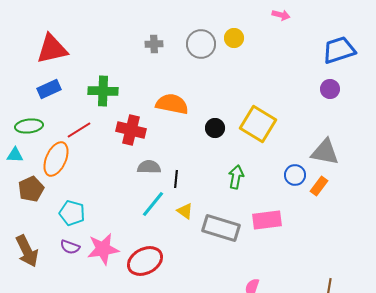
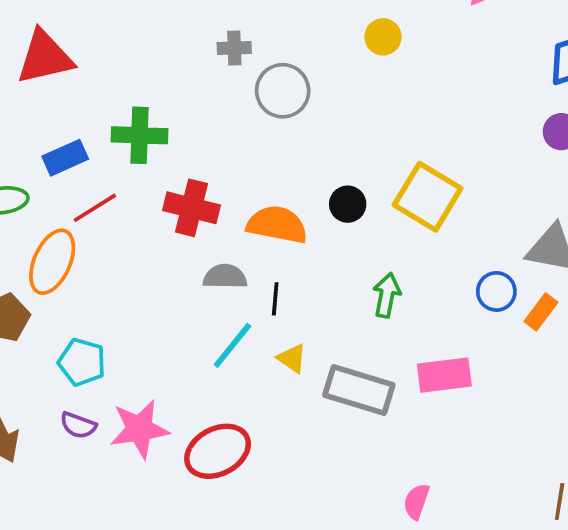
gray circle: (201, 44) -> (283, 91), moved
blue rectangle: (49, 89) -> (65, 158), moved
orange semicircle: (172, 104) -> (277, 225), moved

